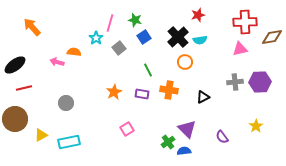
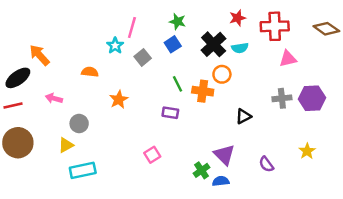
green star: (135, 20) -> (178, 21), moved
red cross: (245, 22) -> (275, 26), moved
orange arrow: (32, 27) -> (39, 55), moved
brown diamond: (272, 37) -> (326, 29), moved, turned 45
orange semicircle: (74, 52) -> (90, 72), moved
pink arrow: (57, 62) -> (54, 98), moved
red line: (24, 88) -> (13, 106), moved
orange cross: (169, 90) -> (203, 91), moved
orange star: (114, 92) -> (119, 100), moved
yellow triangle: (41, 135) -> (66, 145), moved

